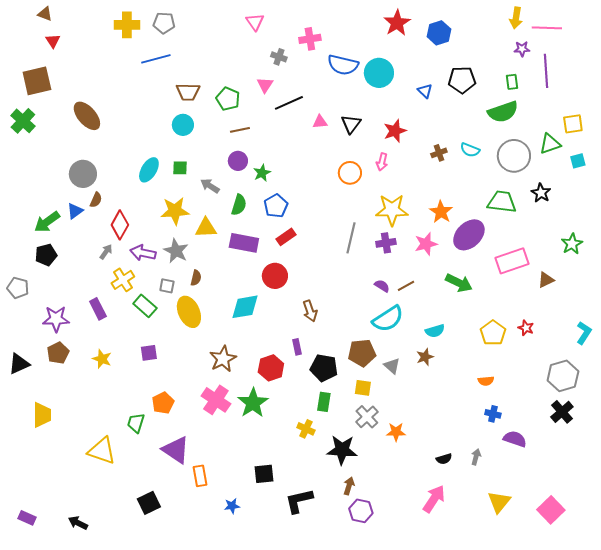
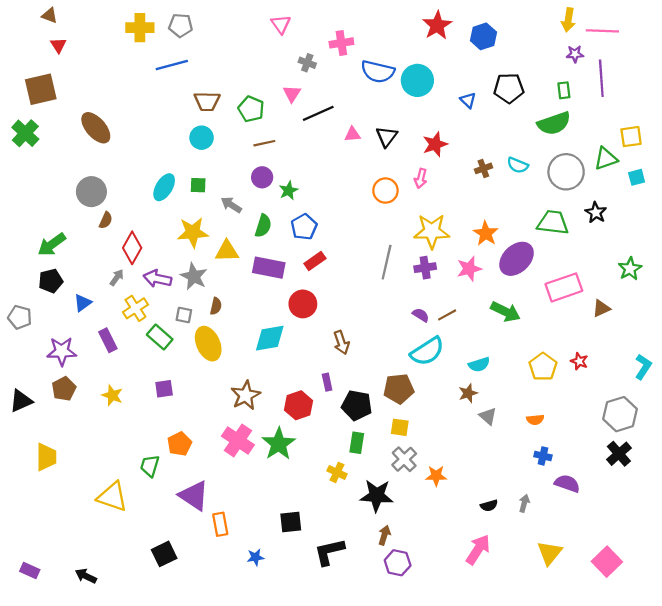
blue triangle: (75, 211) -> (83, 303), moved
gray triangle: (392, 366) -> (488, 416), moved

